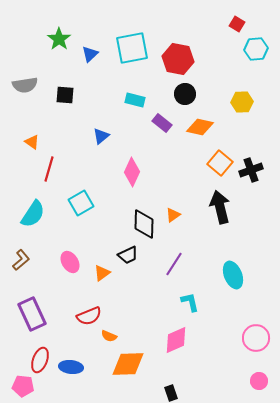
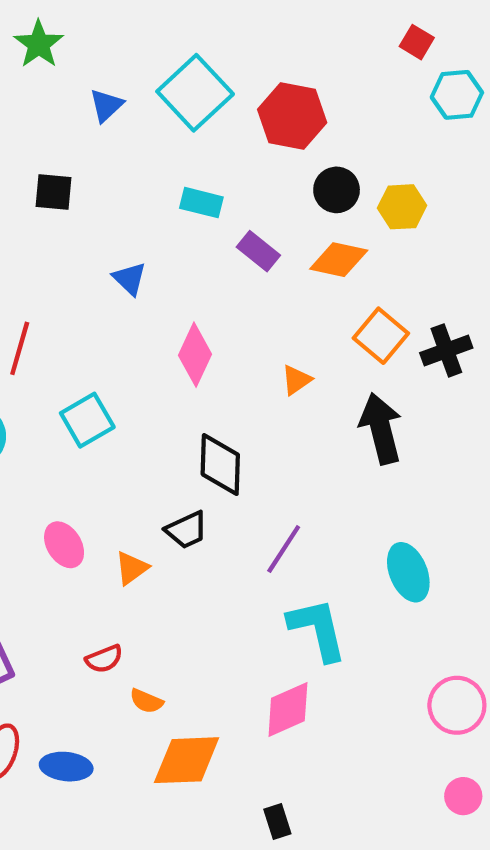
green star: (59, 39) -> (39, 44), moved
cyan square: (132, 48) -> (195, 93), turned -32
black circle: (185, 94) -> (337, 190), moved
yellow hexagon: (242, 102) -> (402, 207), moved
blue triangle: (101, 136) -> (130, 279), turned -36
orange triangle: (173, 215) -> (296, 380), moved
cyan L-shape: (190, 302) -> (318, 629), size x1.6
red semicircle: (89, 316) -> (104, 659), size x0.7

